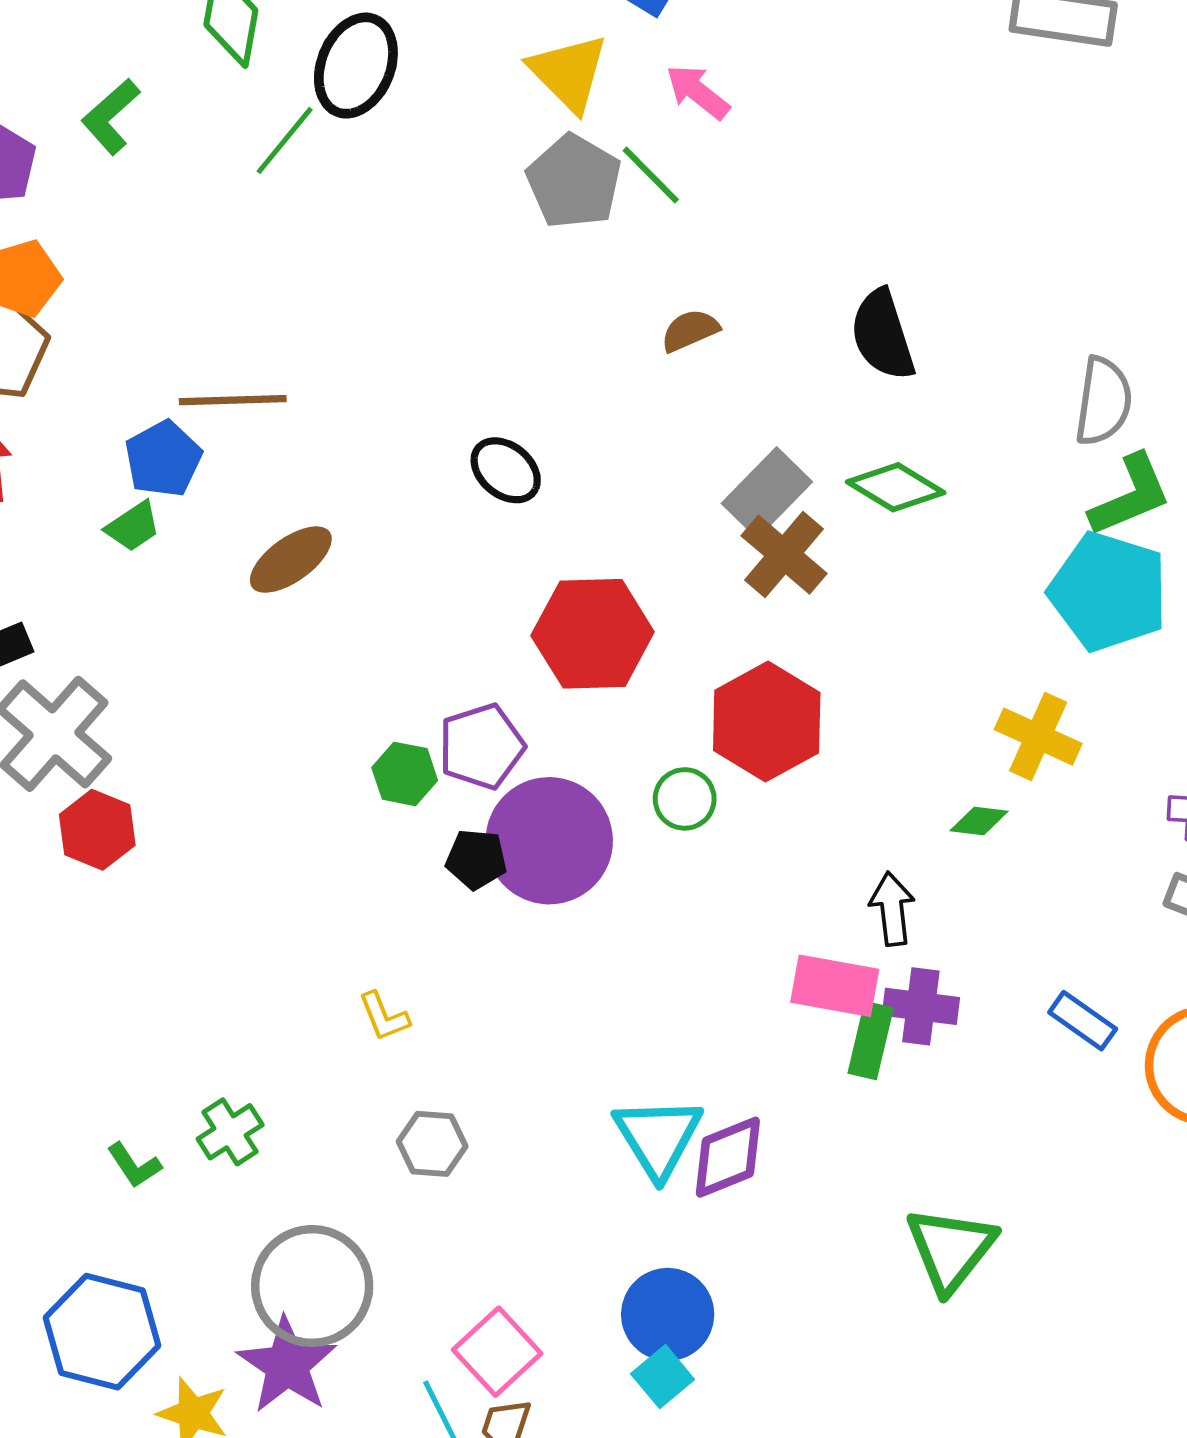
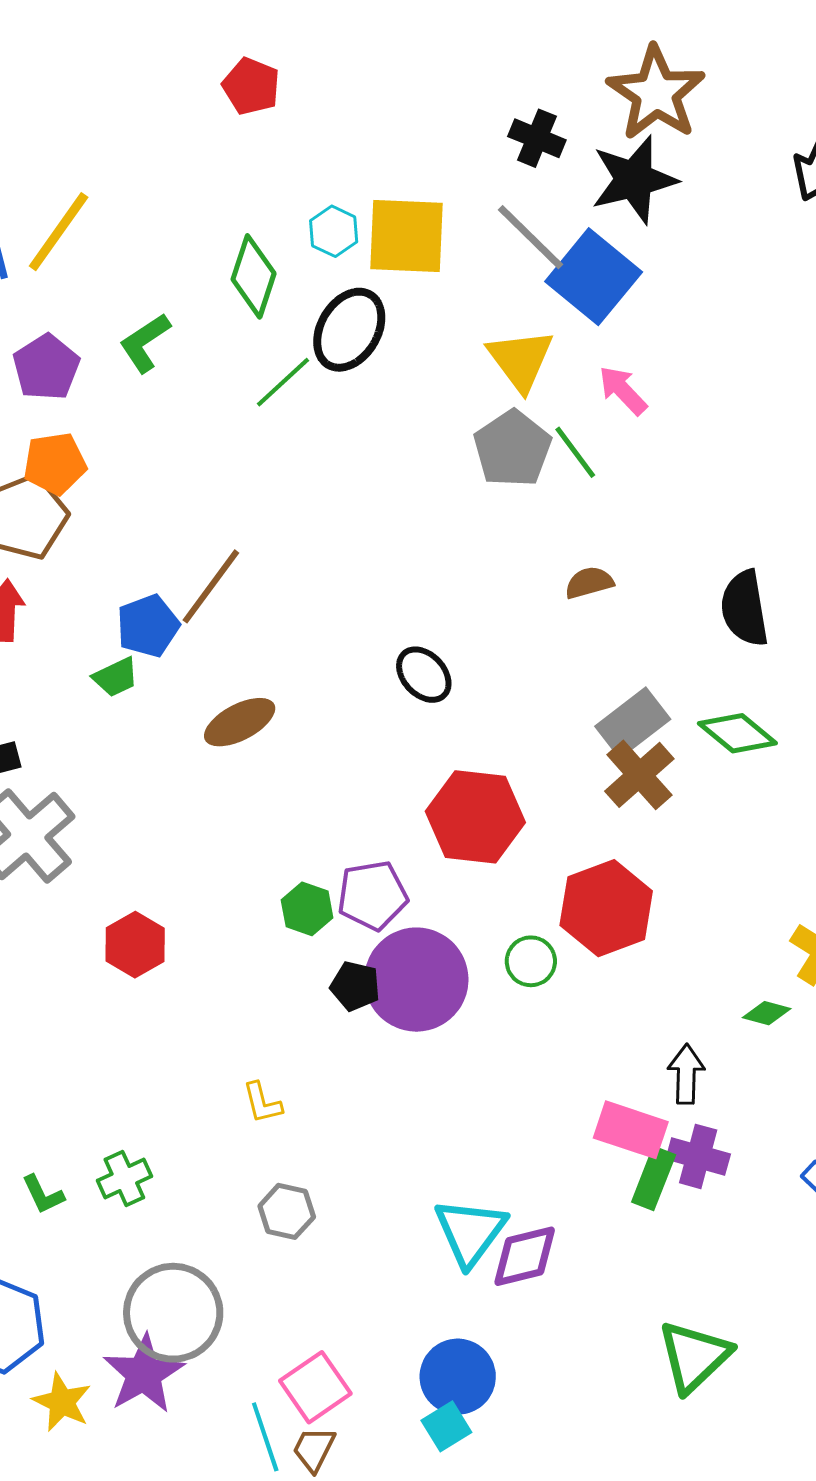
brown line: (233, 400) -> (211, 586), turned -60
red hexagon: (97, 830) -> (135, 945), moved

